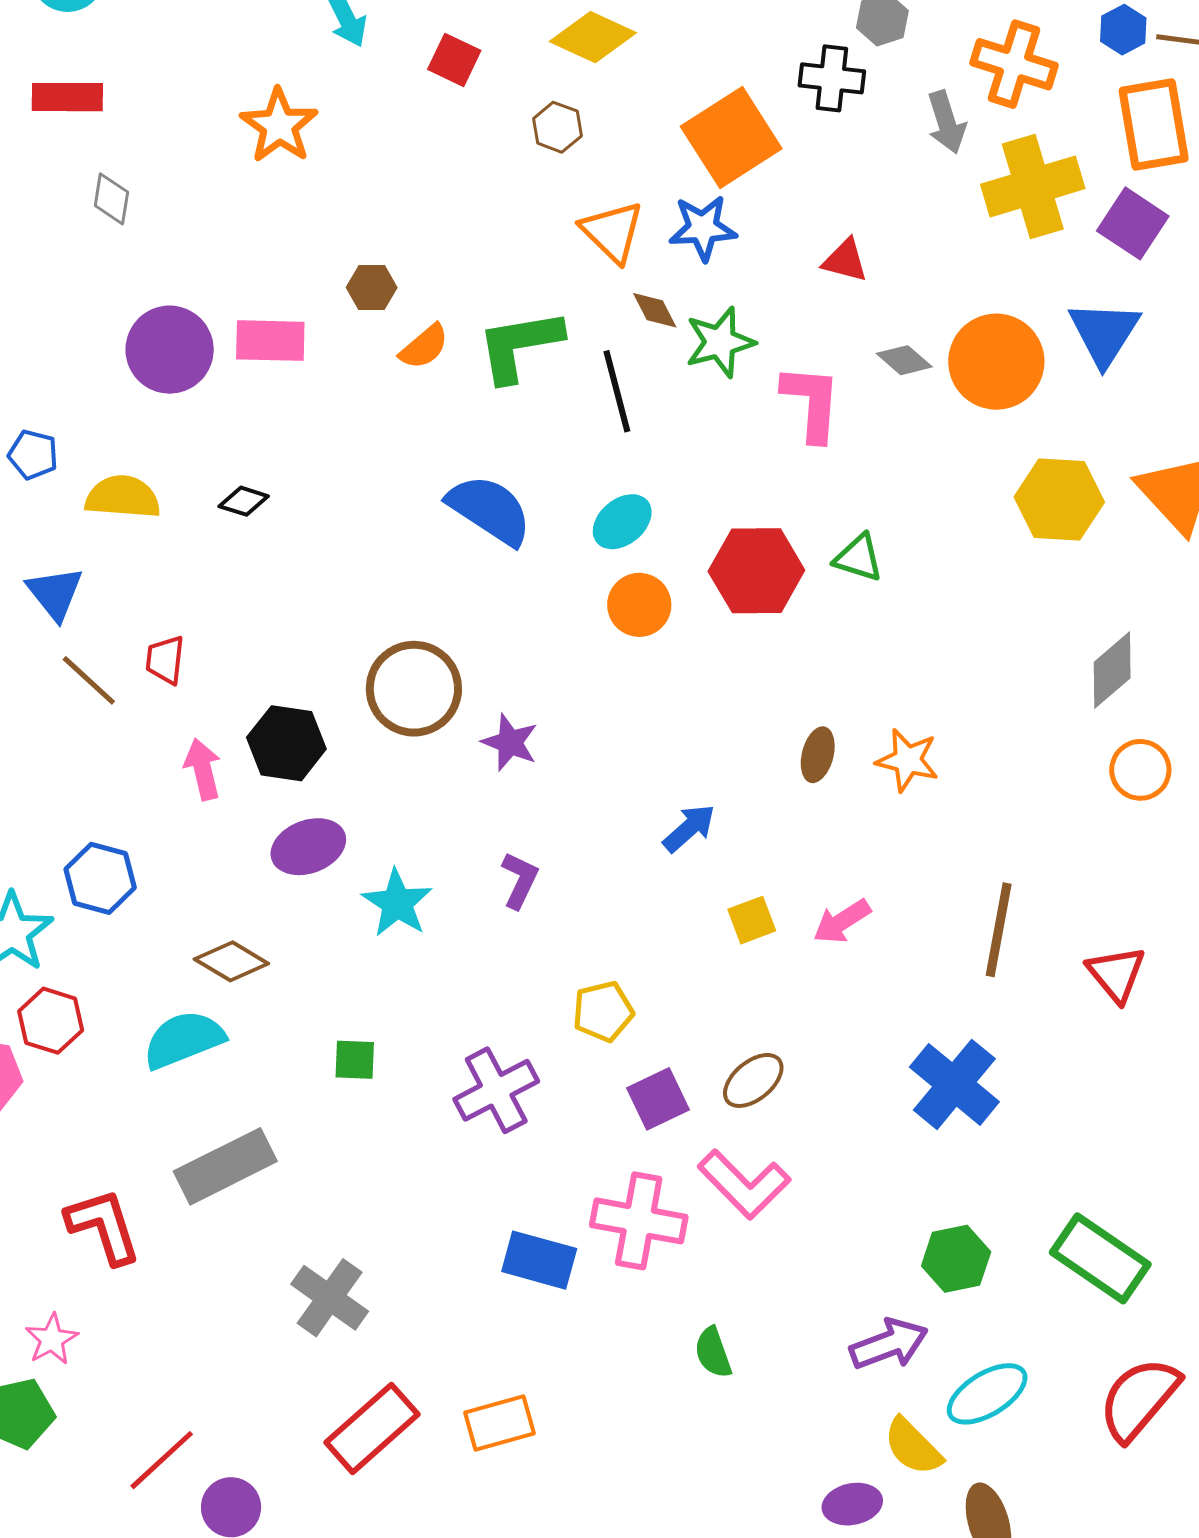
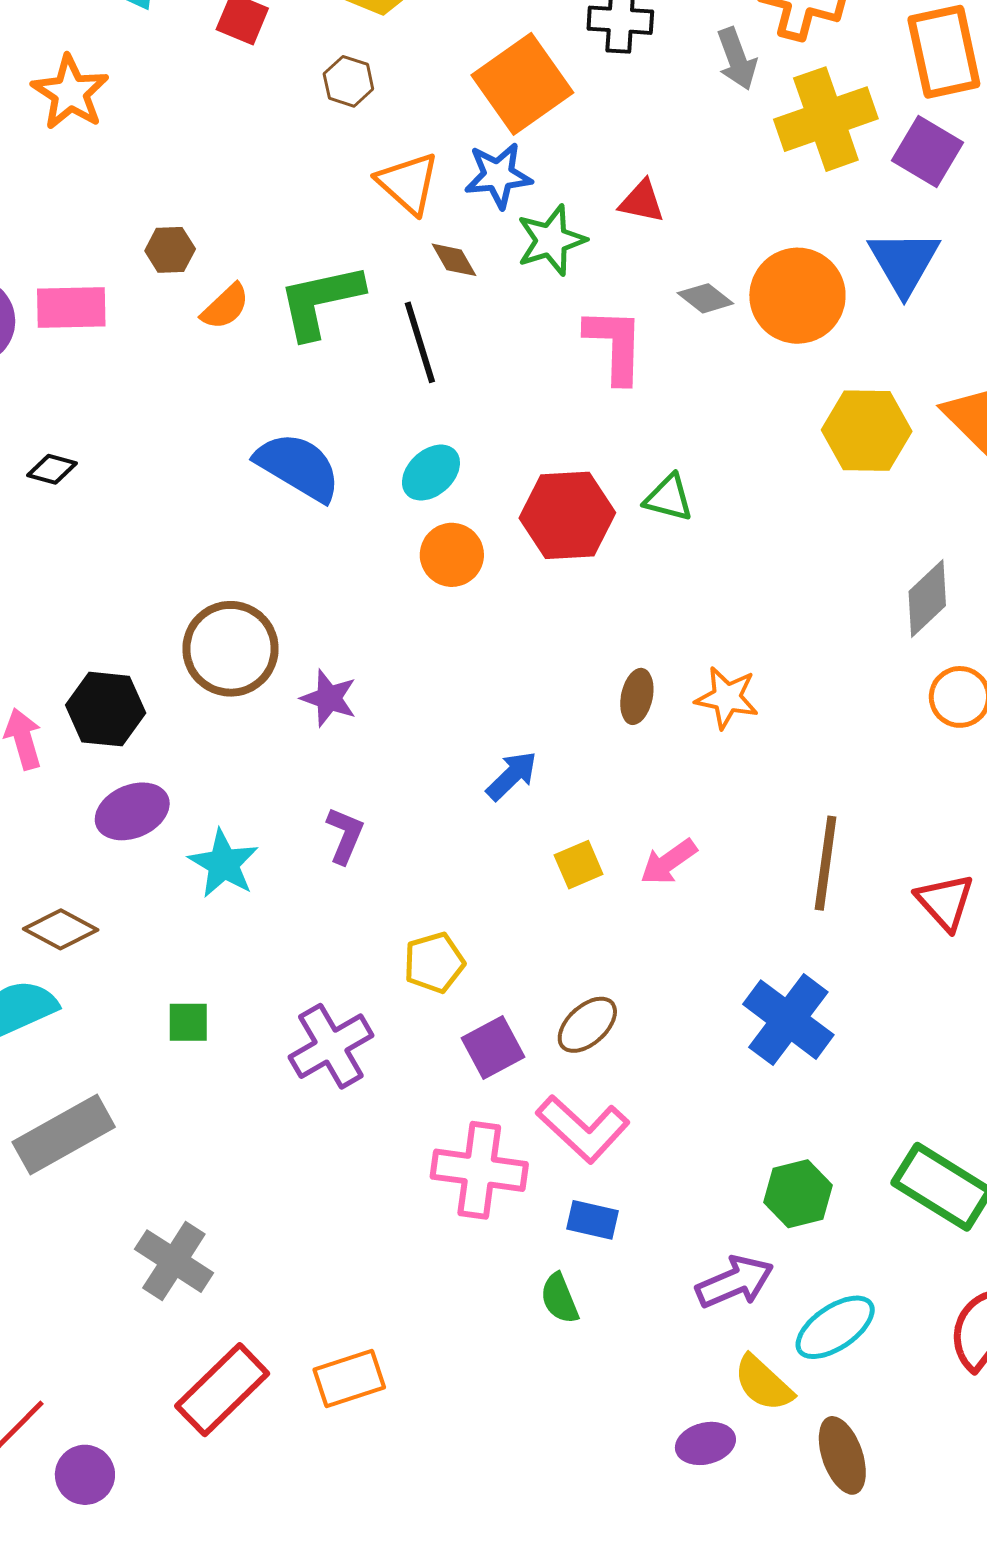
green star: (720, 342) -> (551, 240), moved
blue rectangle: (539, 1260) -> (593, 1220), moved, size x0.7

